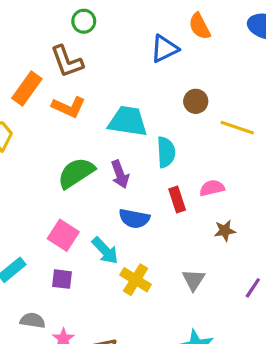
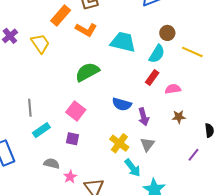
cyan semicircle: (166, 152) -> (157, 54), moved, turned 30
purple arrow: (120, 174) -> (144, 117), moved
red rectangle: (177, 199) -> (152, 78), moved, turned 49
cyan arrow: (105, 251) -> (133, 168), moved
gray triangle: (194, 280) -> (147, 144), moved

